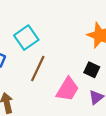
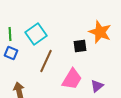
black square: (92, 70) -> (80, 46), moved, turned -32

